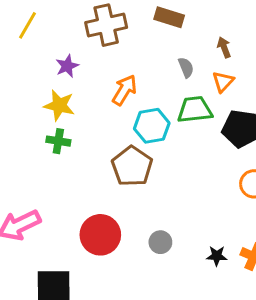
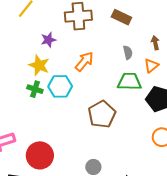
cyan hexagon: (152, 126) -> (60, 86), moved
brown pentagon: (132, 166) -> (102, 114), moved
red circle: (100, 235) -> (40, 155), moved

